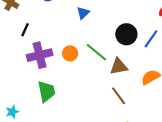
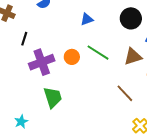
blue triangle: (83, 13) -> (87, 19), moved, turned 32
black circle: (126, 34) -> (131, 18), moved
brown triangle: (119, 67) -> (133, 57), moved

